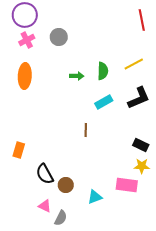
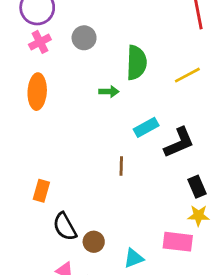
green semicircle: (103, 71) -> (136, 63), moved, size x1.4
black L-shape: (139, 98) -> (179, 143), moved
black rectangle: (141, 145) -> (197, 187), turned 42
orange rectangle: (19, 150) -> (41, 191), moved

